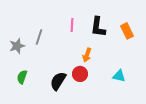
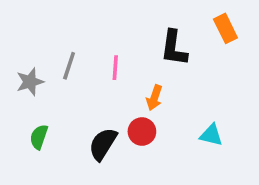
pink line: (72, 25) -> (115, 68), moved
orange rectangle: (127, 31) -> (225, 28), moved

